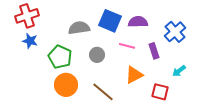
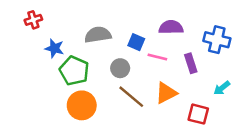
red cross: (27, 16) -> (33, 20), size x0.6
blue square: (110, 21) -> (136, 42), moved, size x0.6
blue cross: (175, 32) -> (217, 40), turned -35
blue star: (30, 41) -> (54, 48), moved
brown line: (103, 92) -> (131, 97), moved

